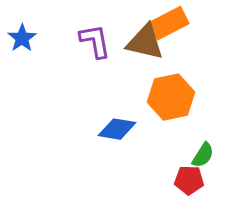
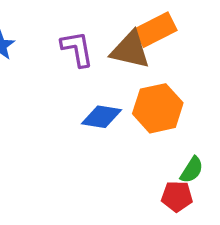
blue diamond: (117, 129) -> (102, 117), moved

